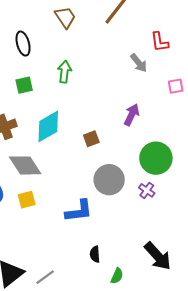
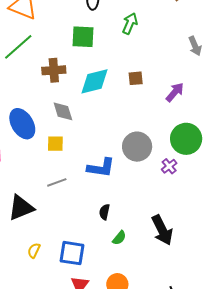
green arrow: (65, 72) -> (130, 24), moved
green square: (24, 85) -> (83, 37), size x1.4
brown square: (91, 139) -> (136, 78), moved
gray diamond: (25, 165) -> (63, 111), size x0.7
gray line: (45, 277) -> (57, 182), moved

